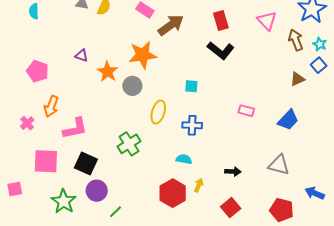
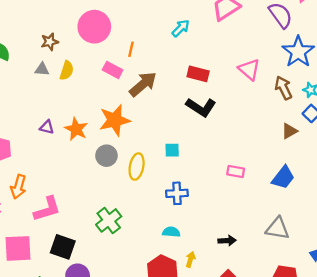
red rectangle: (221, 20) -> (198, 74), turned -54
orange star: (108, 72) -> (76, 129), moved
yellow ellipse: (158, 112) -> (137, 167), moved

